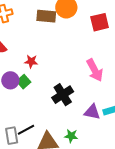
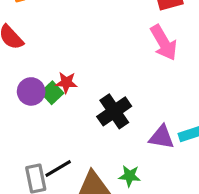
red star: (31, 61) -> (66, 82), moved
pink arrow: (95, 70) -> (164, 43), moved

